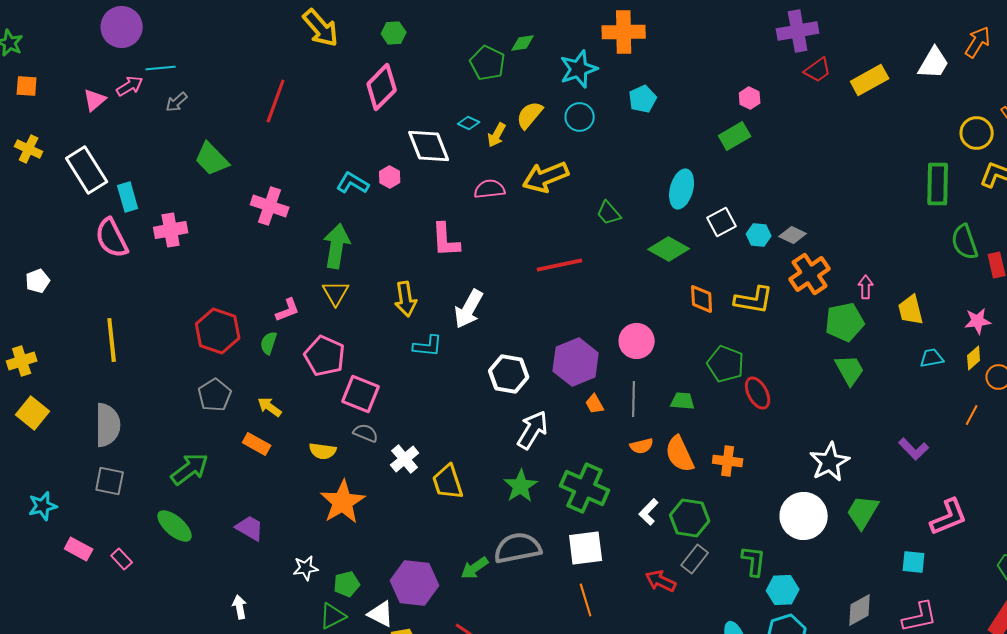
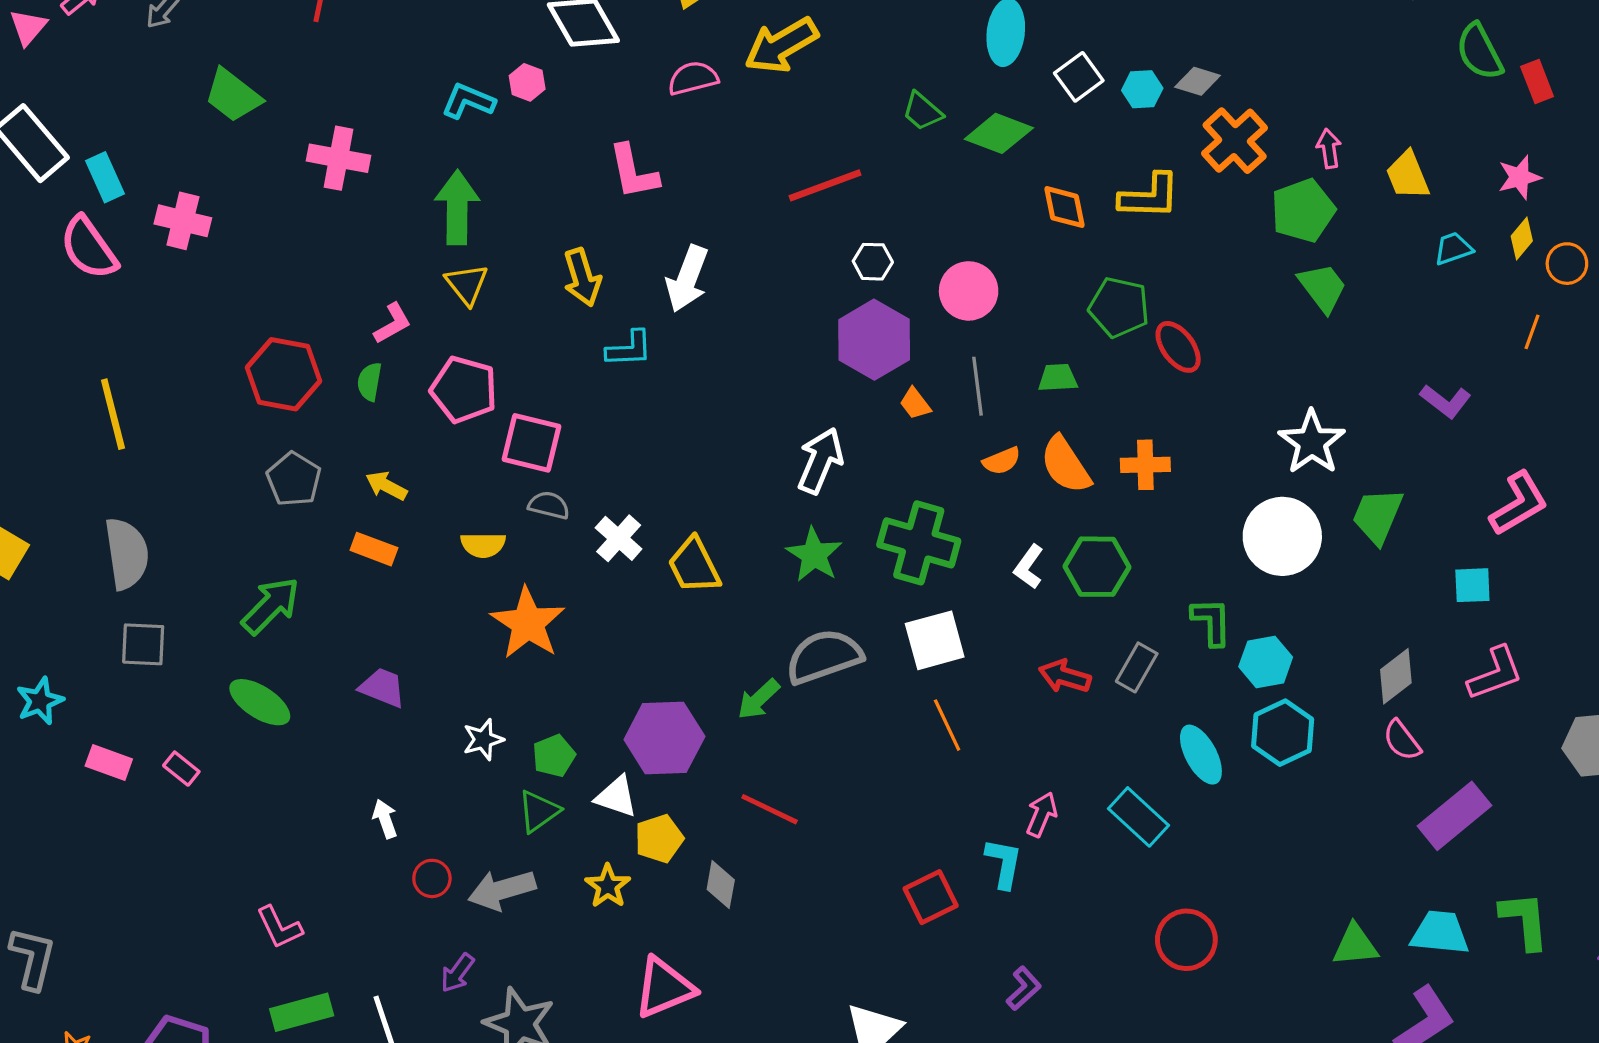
green trapezoid: (609, 213) -> (922, 111), moved
pink cross: (171, 230) -> (183, 221), turned 32
white hexagon: (509, 374) -> (873, 262), moved, size x0.6
gray rectangle: (695, 559) -> (1137, 667), moved

